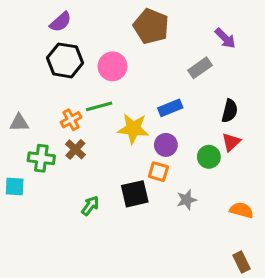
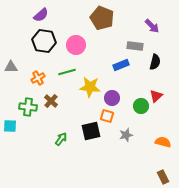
gray rectangle: (200, 68) -> (135, 46), turned 42
blue rectangle: (170, 108) -> (121, 65), moved
black semicircle: (230, 111) -> (155, 62), moved
orange cross: (71, 120) -> (38, 78), moved
gray triangle: (19, 123) -> (11, 67), moved

